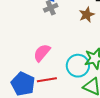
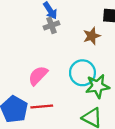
cyan circle: (78, 66) -> (82, 73), moved

